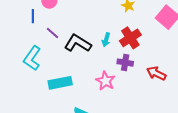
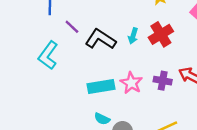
purple cross: (125, 63) -> (163, 81), moved
cyan rectangle: (60, 83) -> (101, 86), moved

